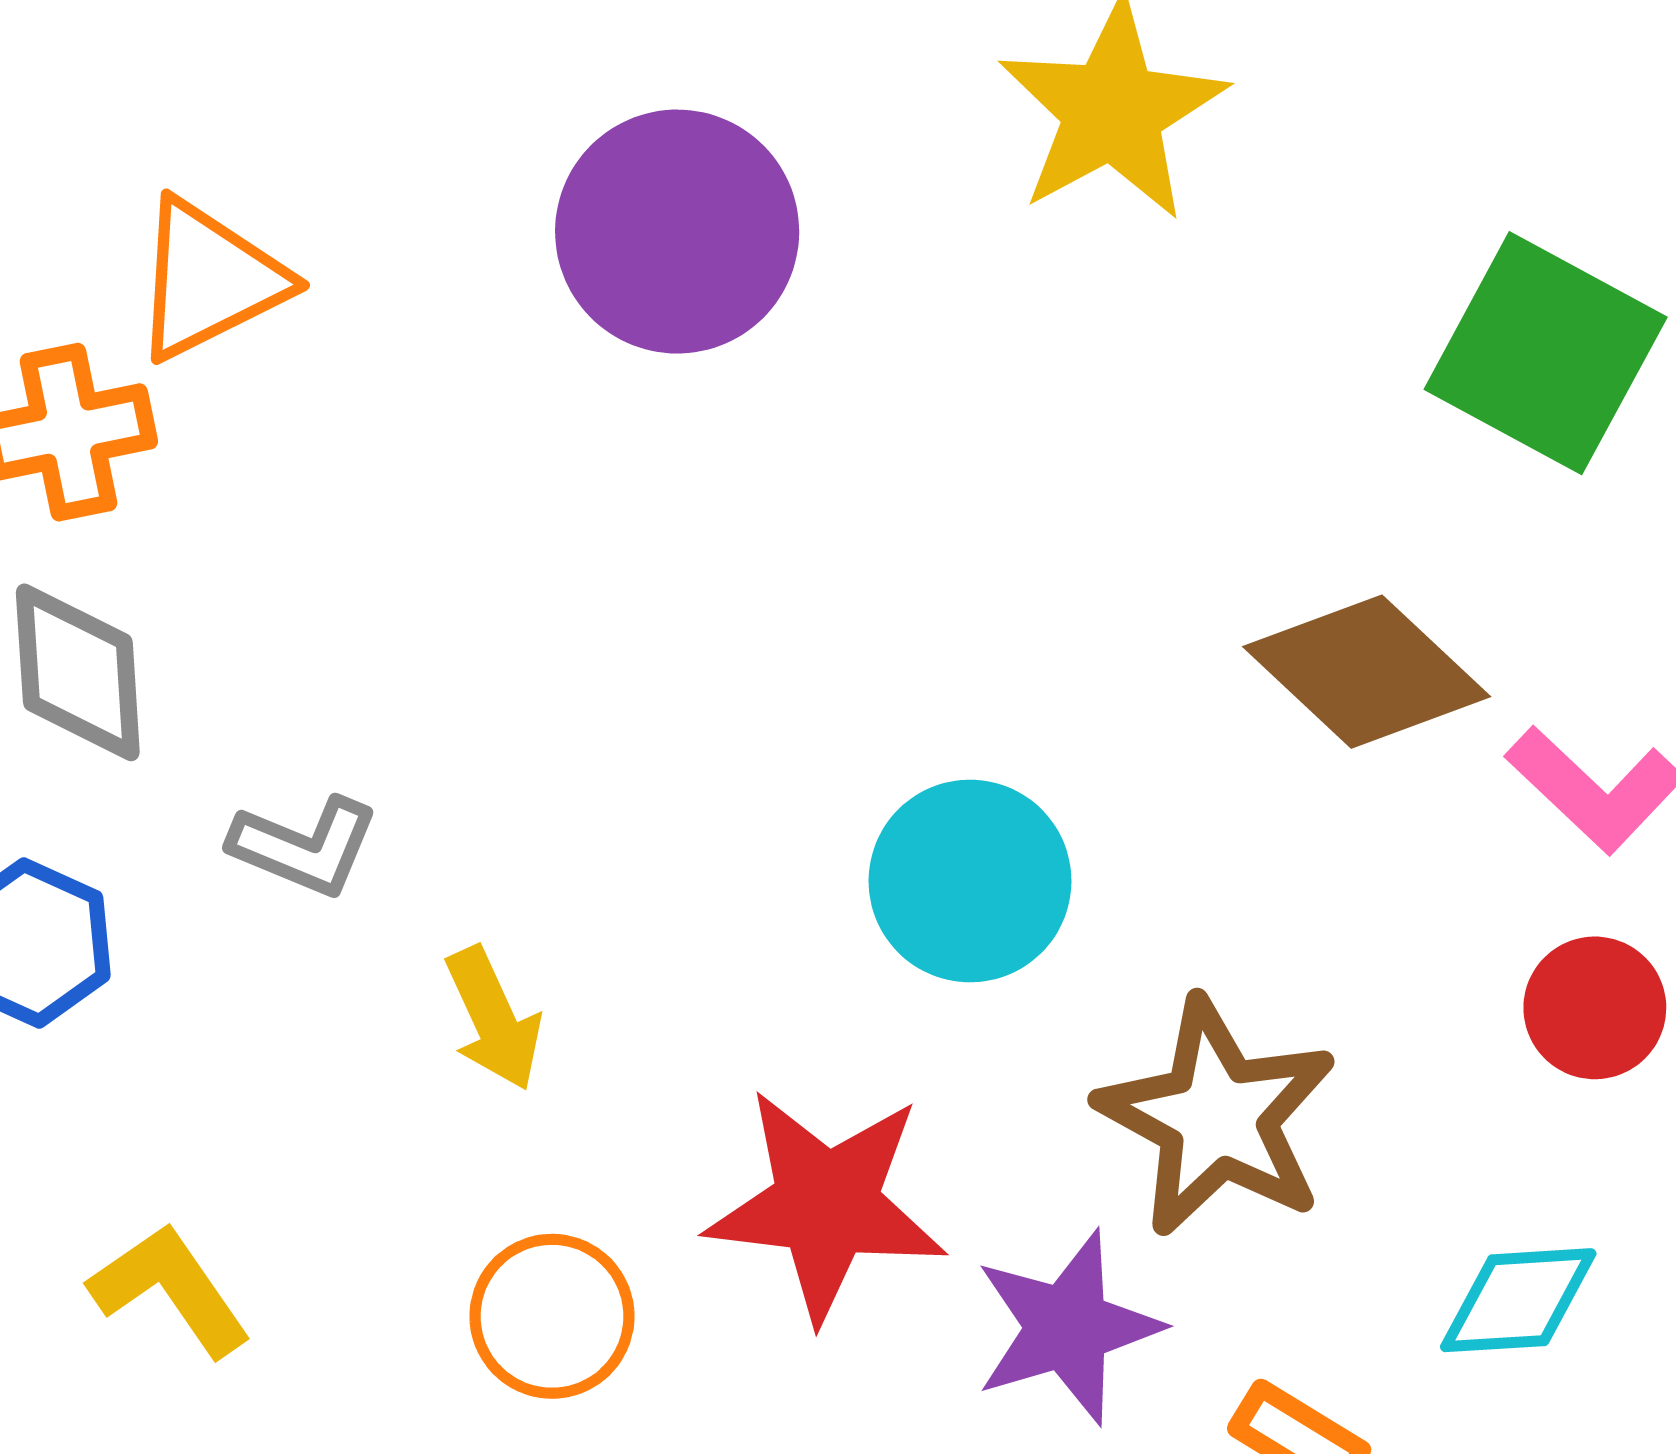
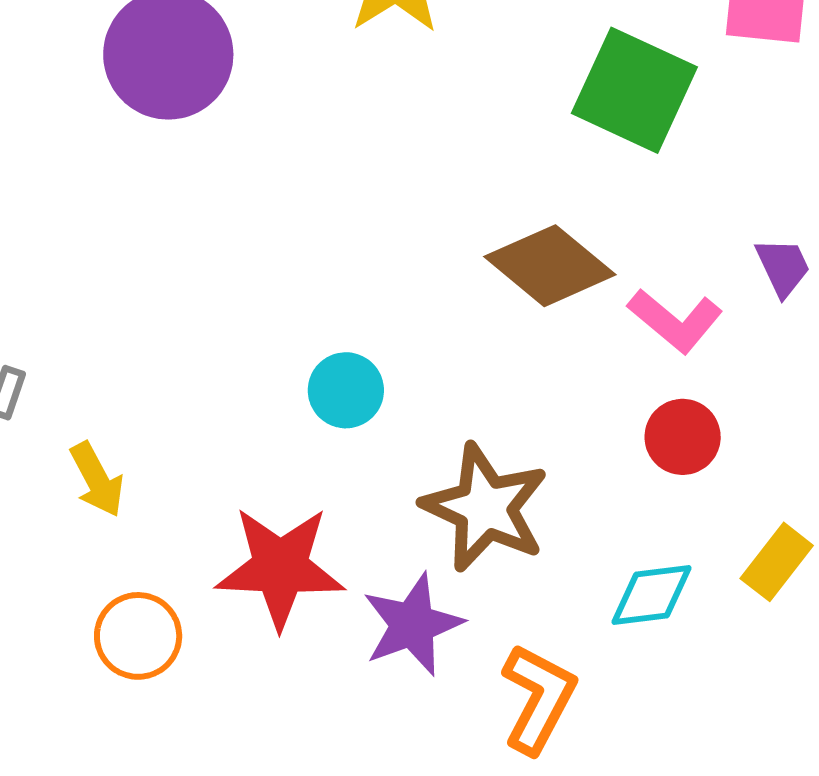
cyan circle: (970, 881) -> (346, 390), size x0.7

